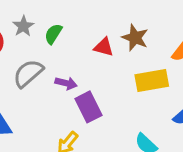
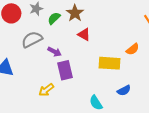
brown star: (135, 38) -> (75, 13), moved

